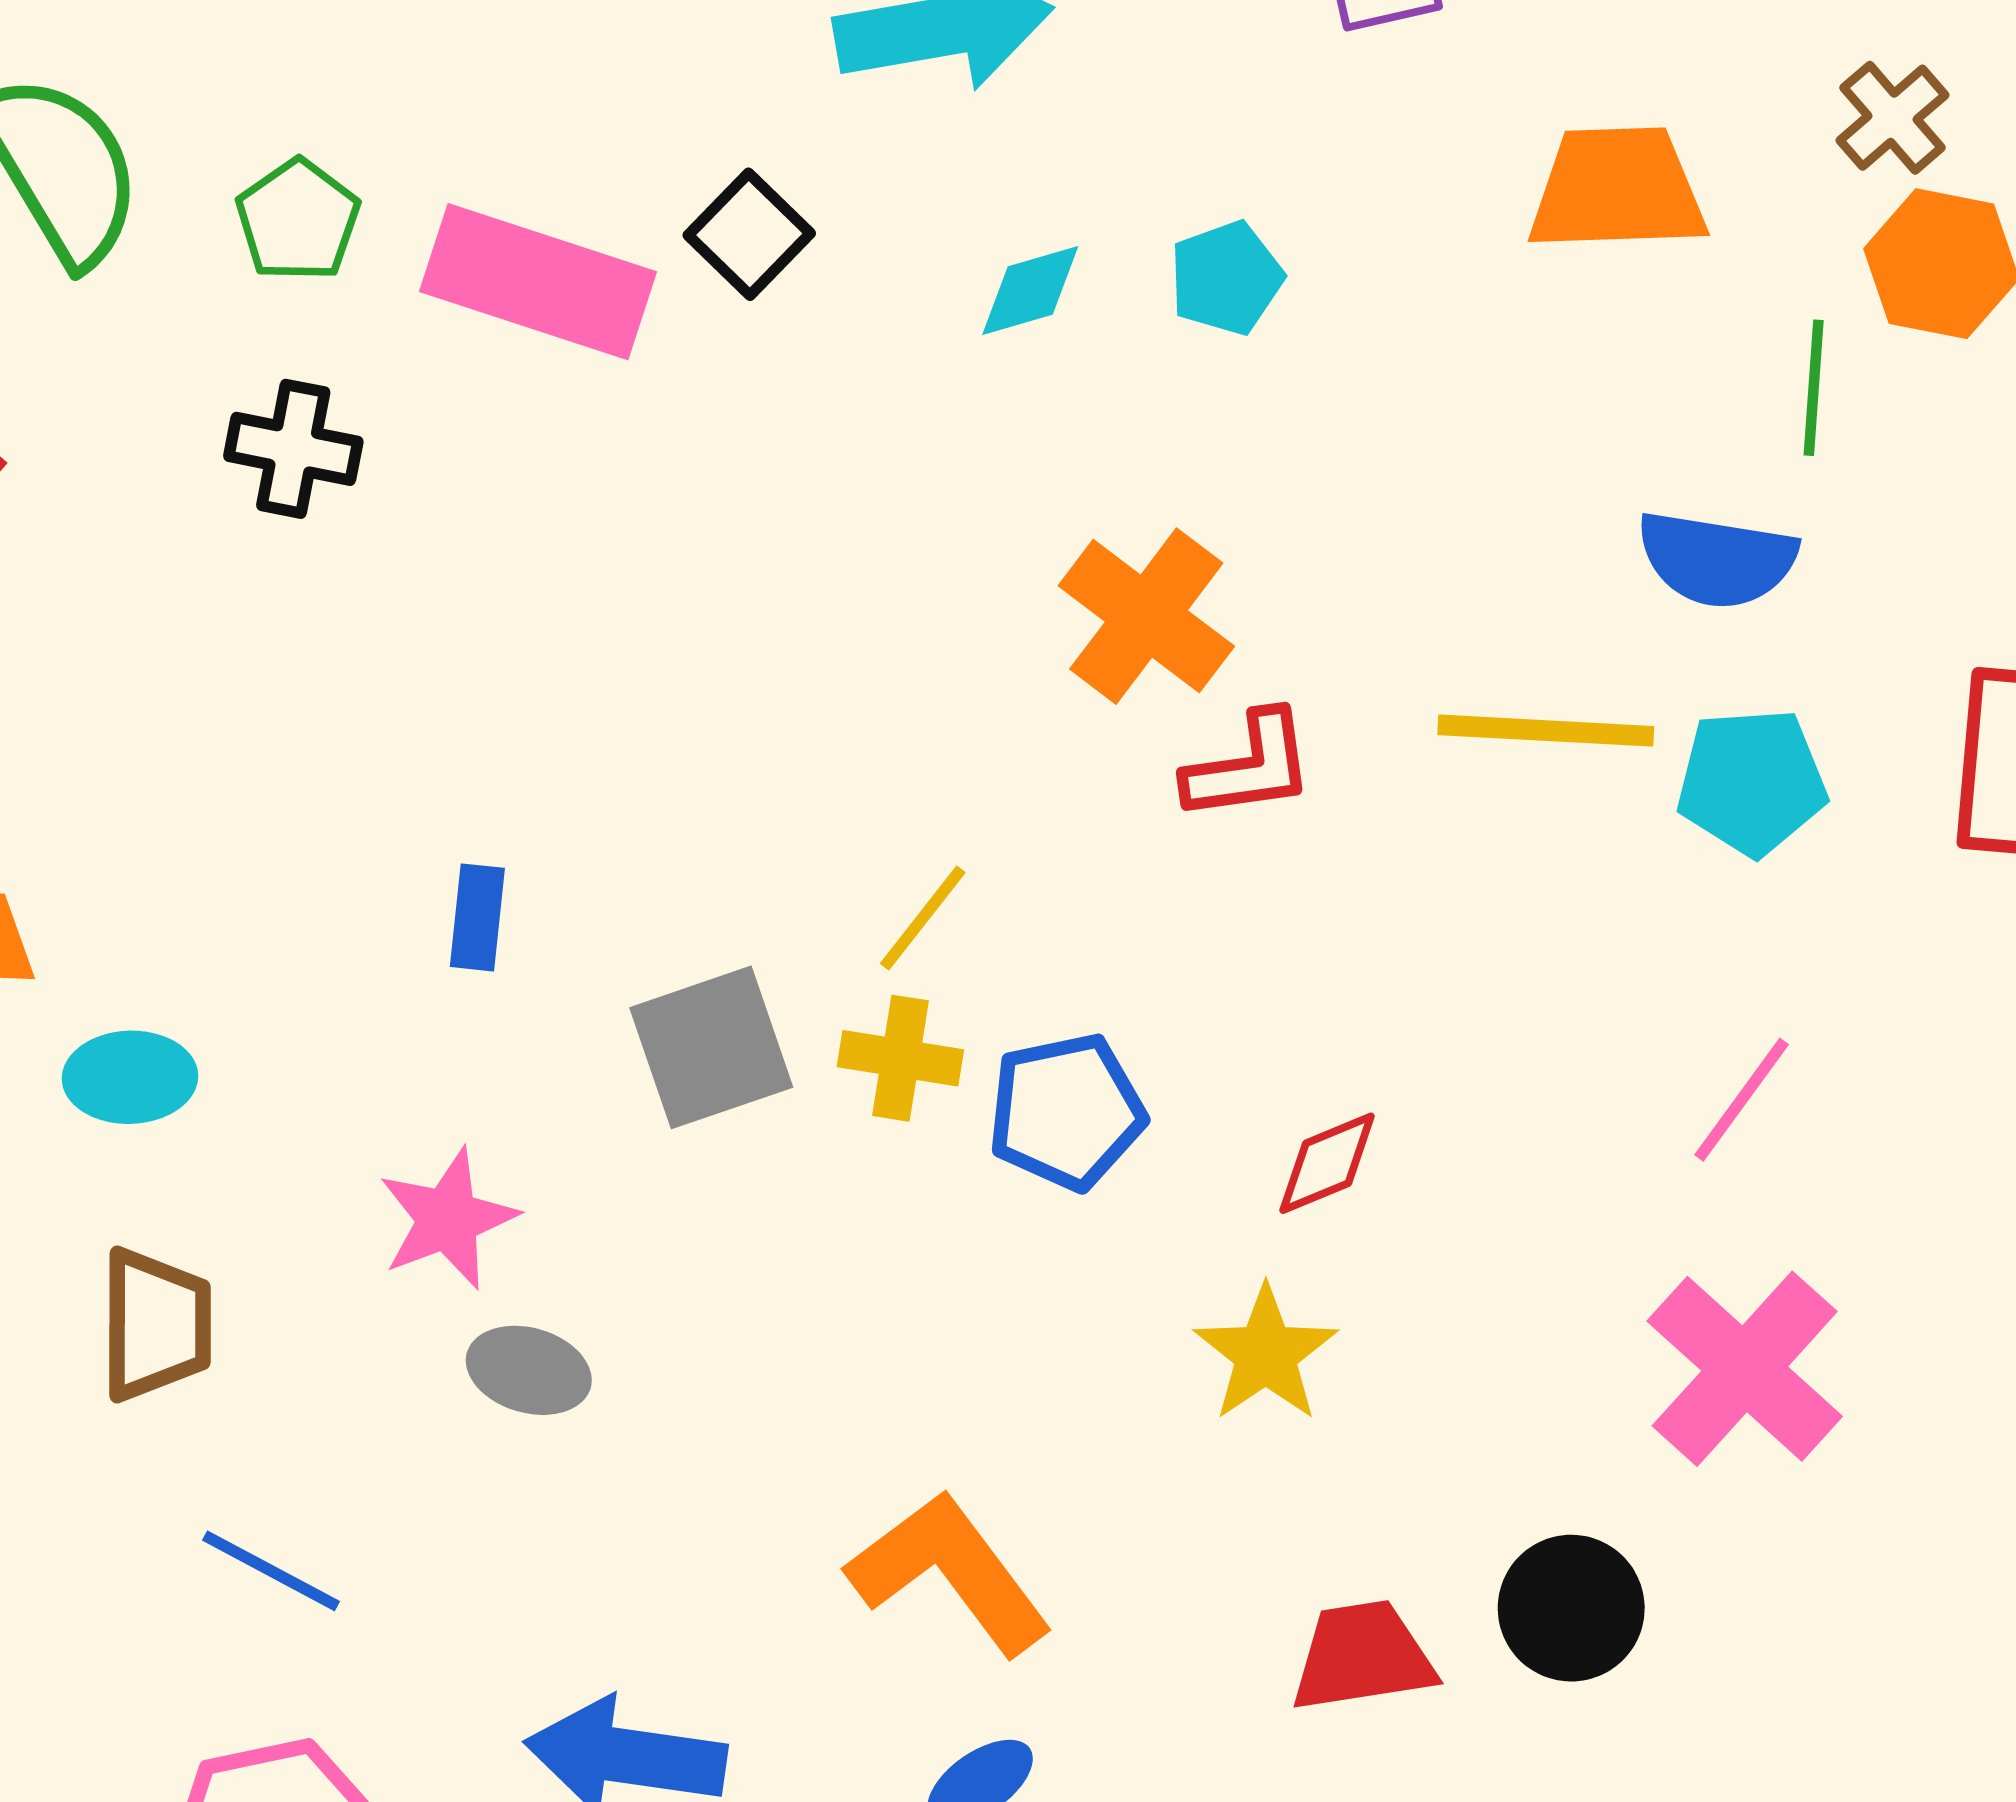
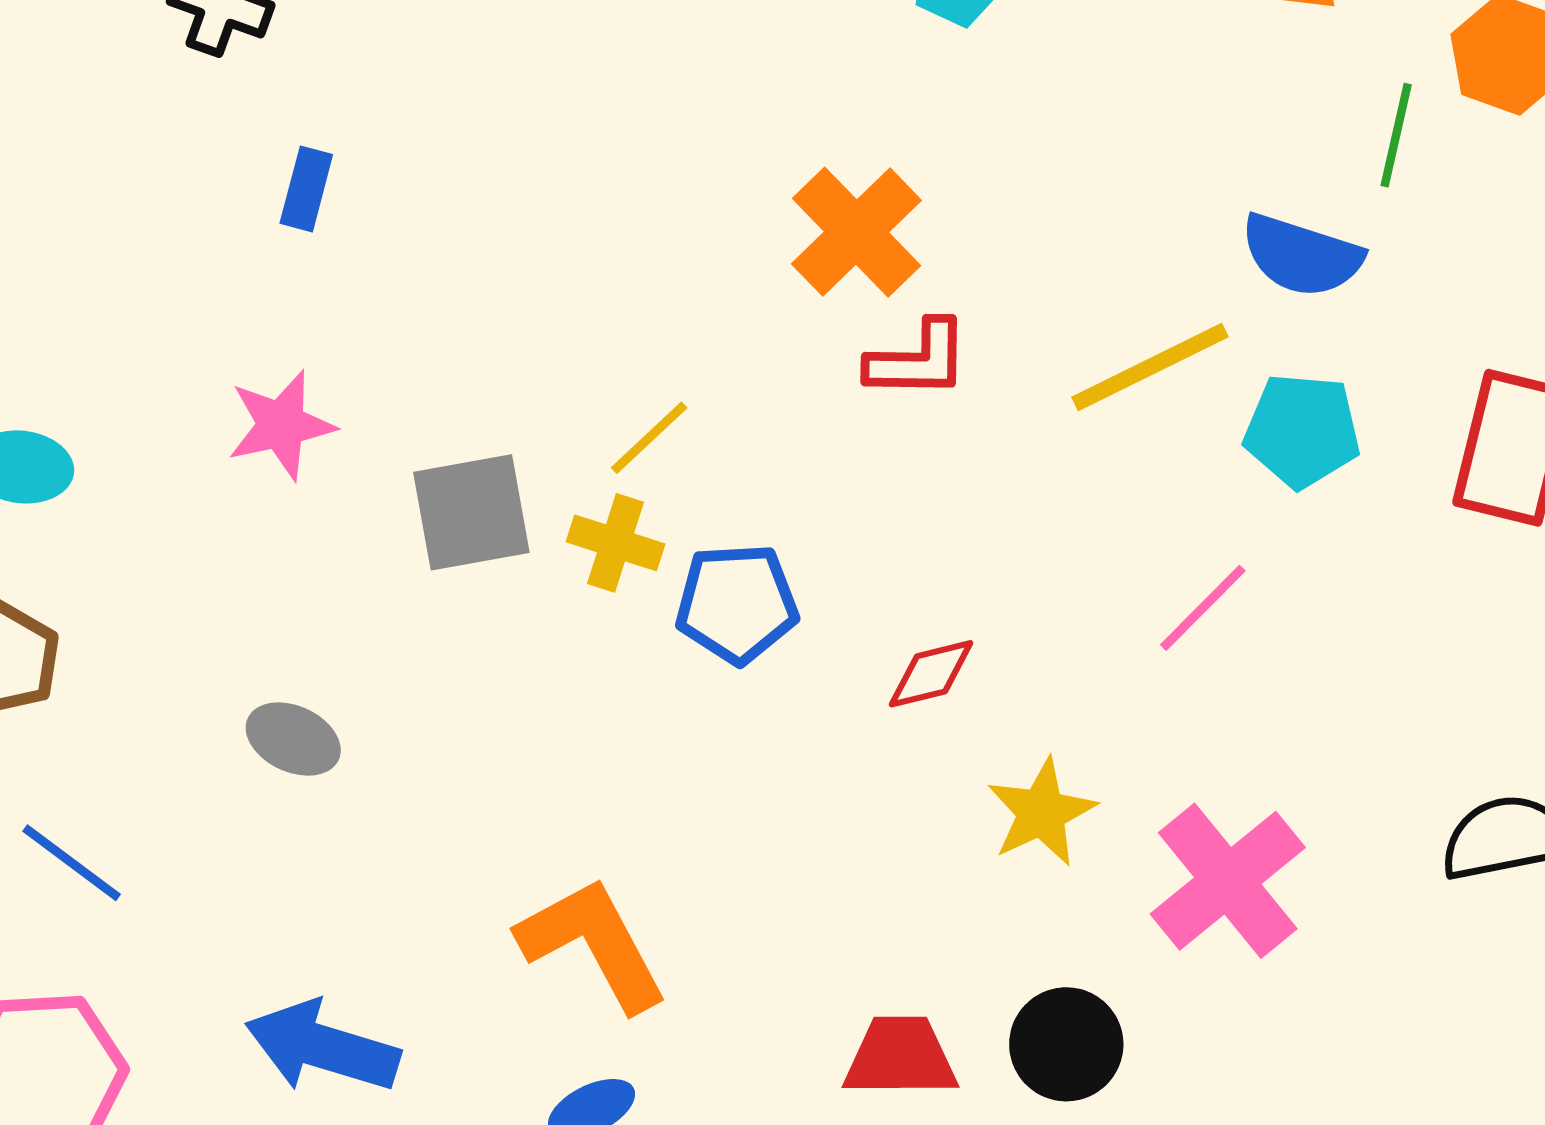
yellow line: (1546, 731) -> (1150, 367), turned -38
blue rectangle: (477, 917) -> (306, 189), moved
pink line: (1742, 1100) -> (1203, 608), moved
pink star: (448, 1219) -> (281, 425), moved
yellow star: (1266, 1354) -> (1041, 812), moved

